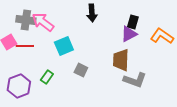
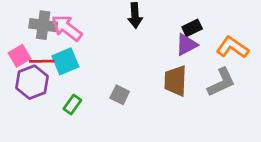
black rectangle: (133, 22) -> (192, 28), turned 48
cyan square: (64, 46) -> (65, 61), moved
gray L-shape: (135, 80) -> (221, 82), moved, turned -45
purple hexagon: (19, 86) -> (32, 82), moved

